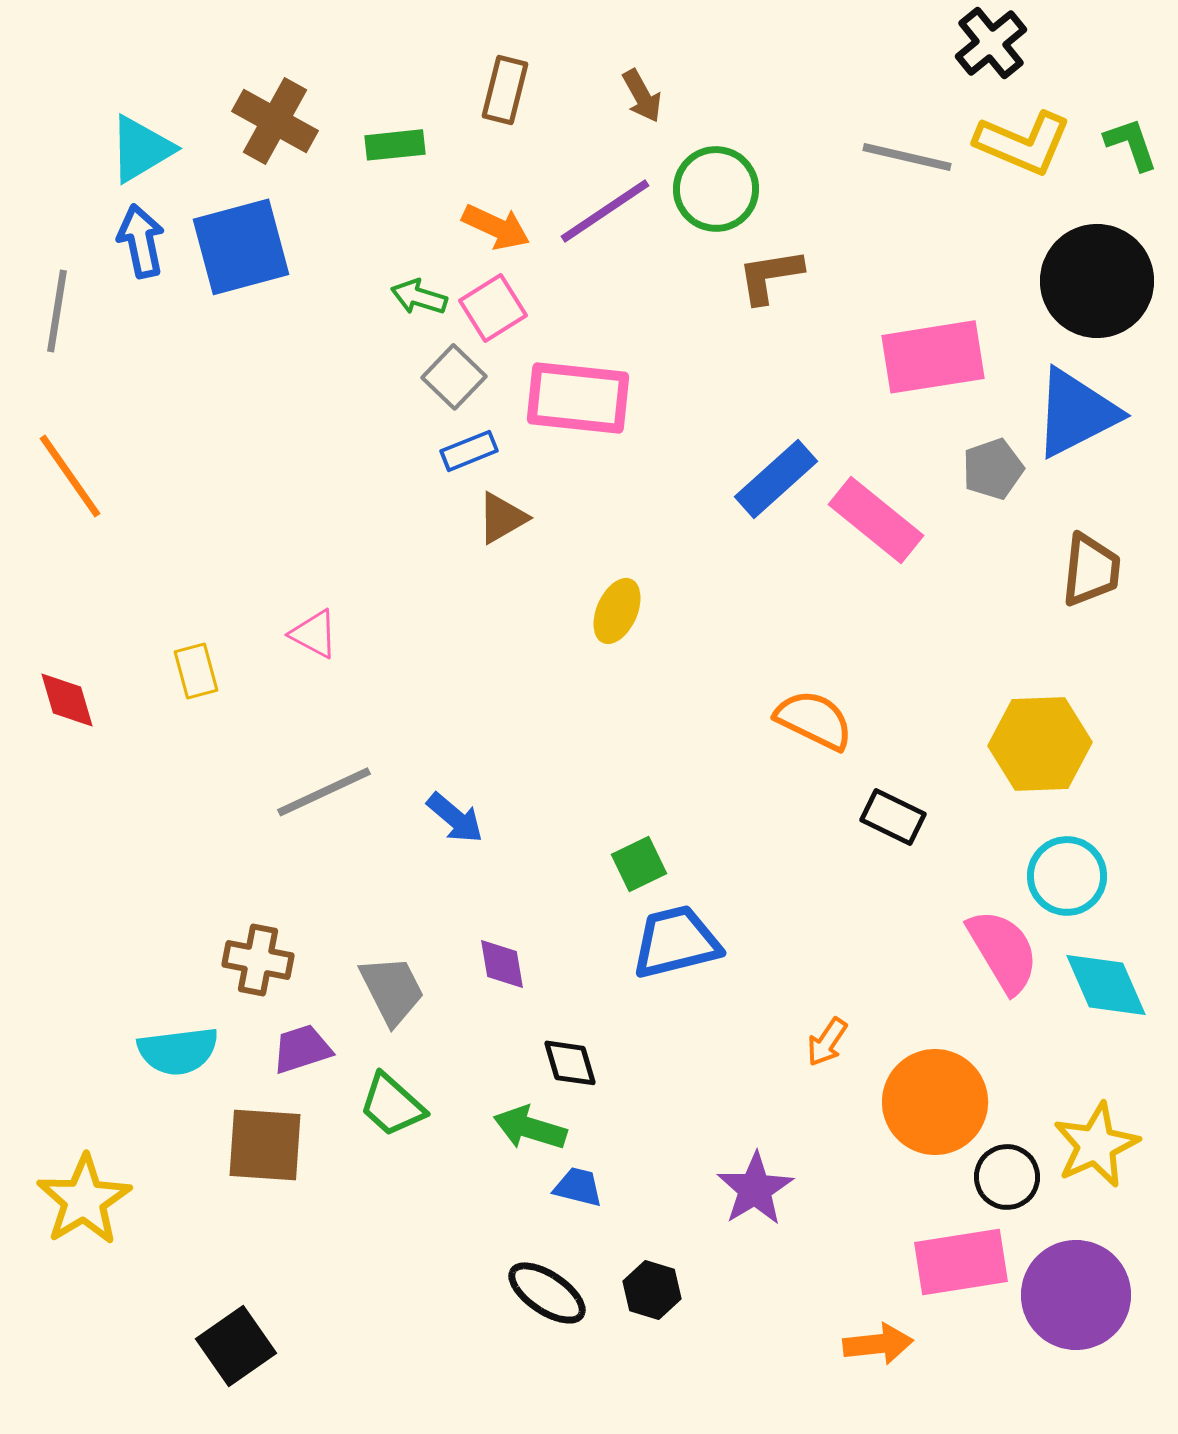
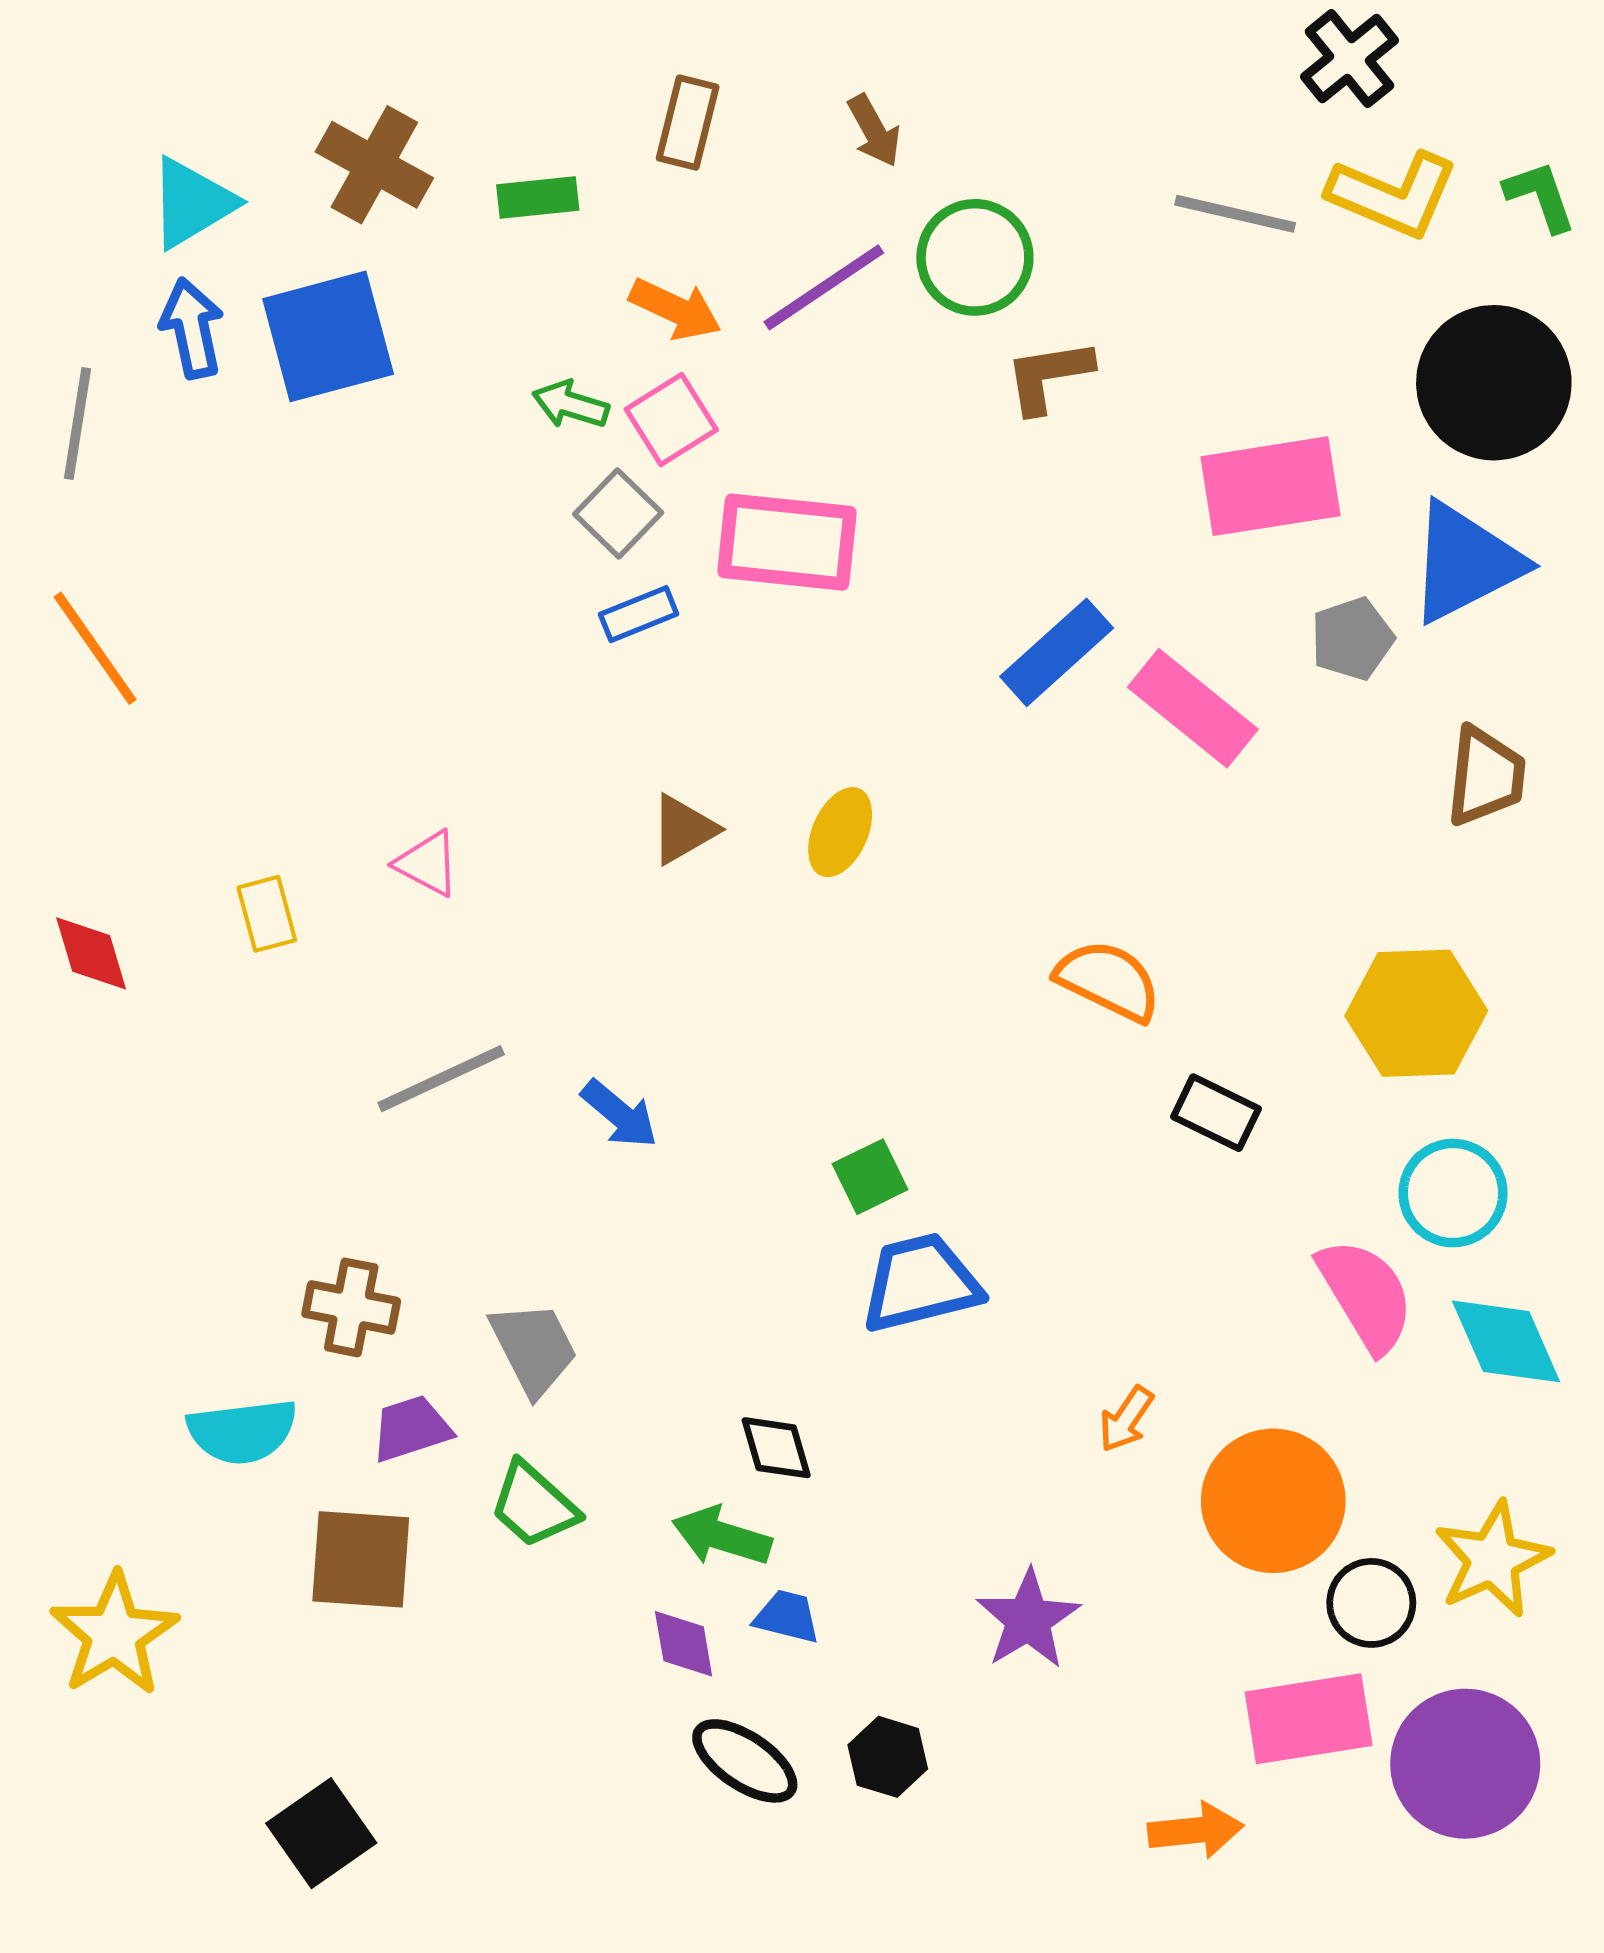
brown triangle: (502, 518) -> (684, 829), moved
purple diamond: (502, 964) -> (684, 1644), moved

